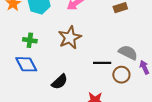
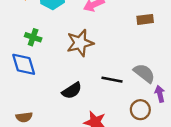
brown circle: (121, 75) -> (140, 110), moved
black semicircle: (60, 82) -> (72, 91), moved

